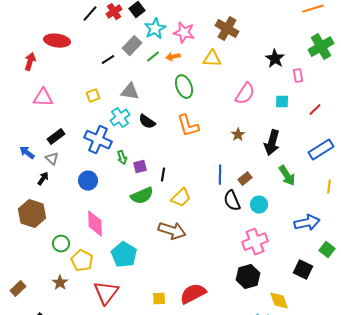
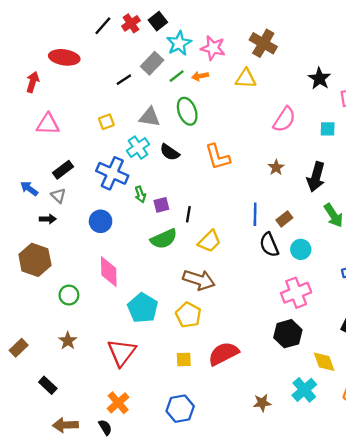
green ellipse: (184, 87) -> (187, 111), moved
black arrow: (43, 179) -> (48, 219), turned 56
yellow pentagon: (82, 261) -> (188, 315), moved

